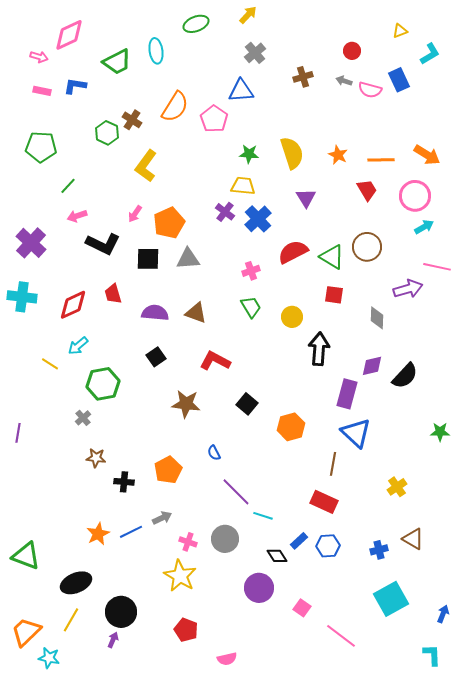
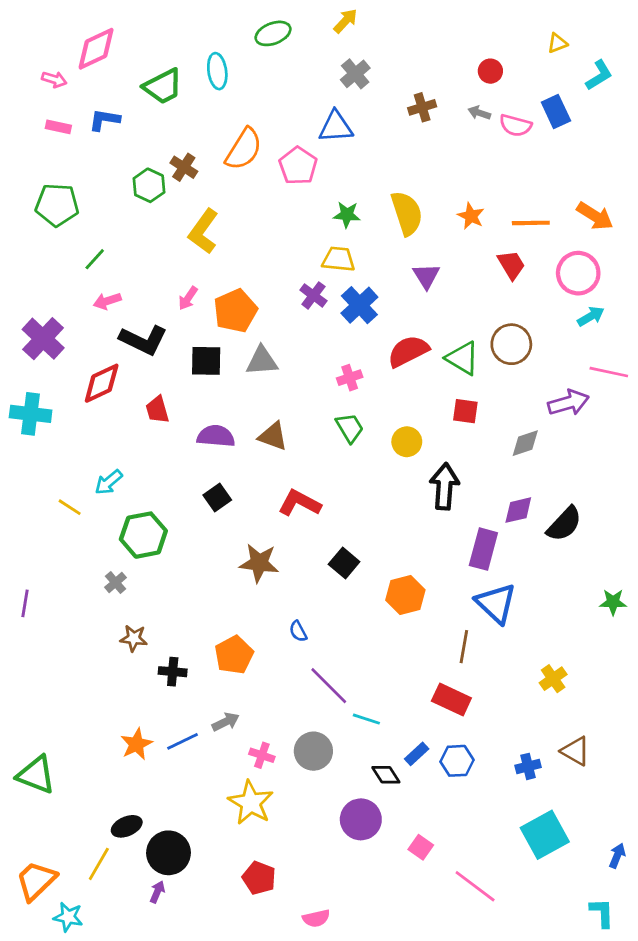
red diamond: (73, 305) -> (102, 383), moved
gray diamond: (377, 318) -> (525, 443), turned 70
black ellipse: (76, 583) -> (127, 826), moved, size x0.7

